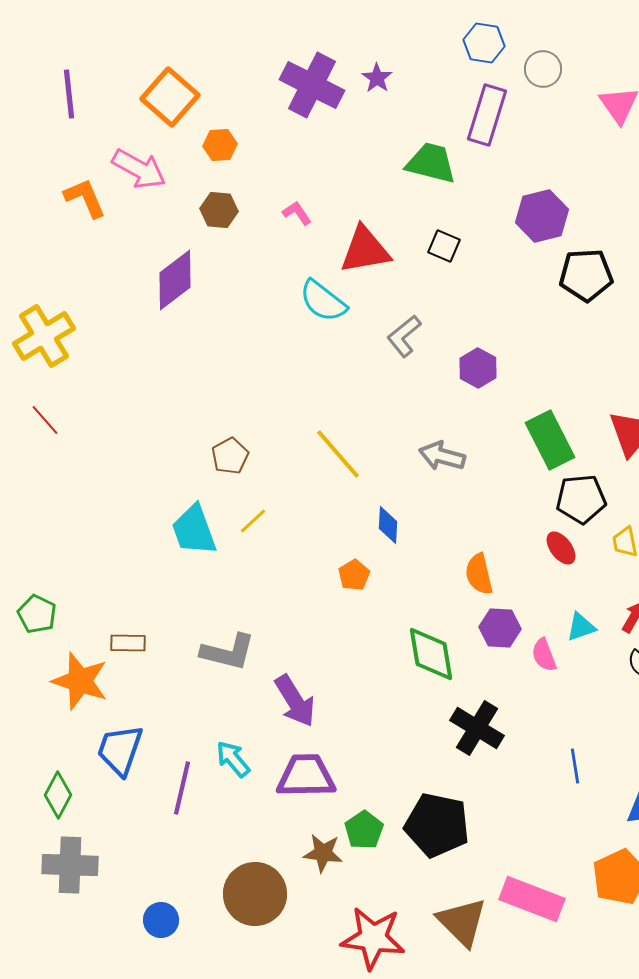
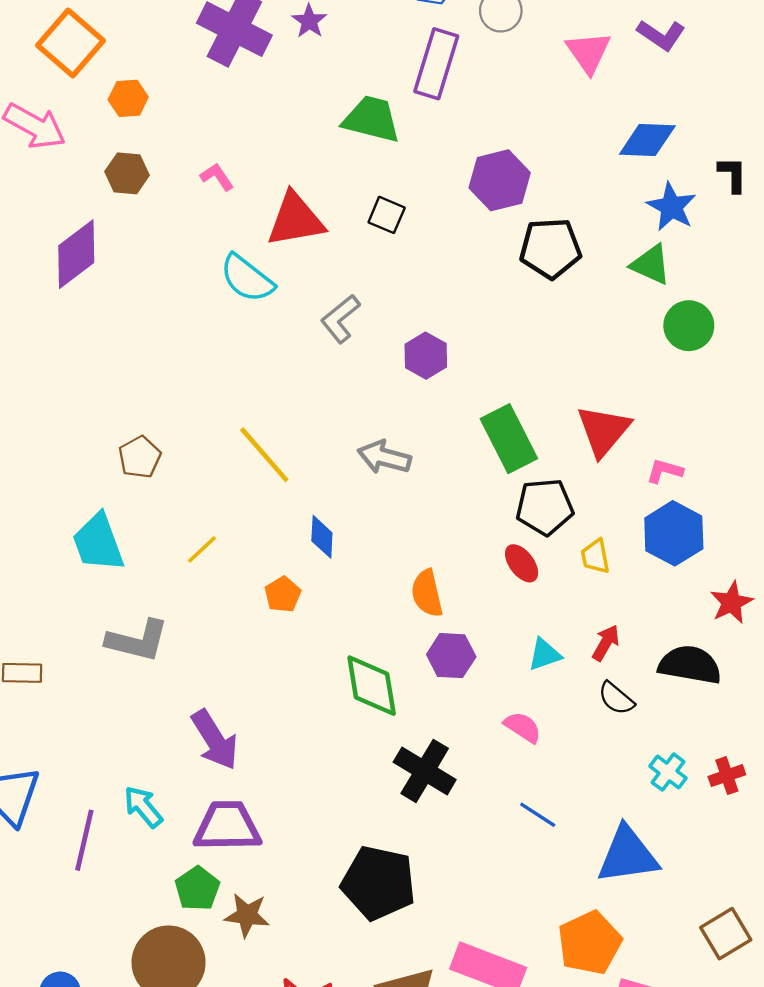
yellow line: (253, 521) -> (202, 549), moved
gray L-shape: (228, 652) -> (137, 641), moved
pink semicircle: (544, 655) -> (523, 727), moved, turned 144
blue line: (575, 766) -> (538, 815), turned -48
green pentagon: (364, 830) -> (197, 889), moved

